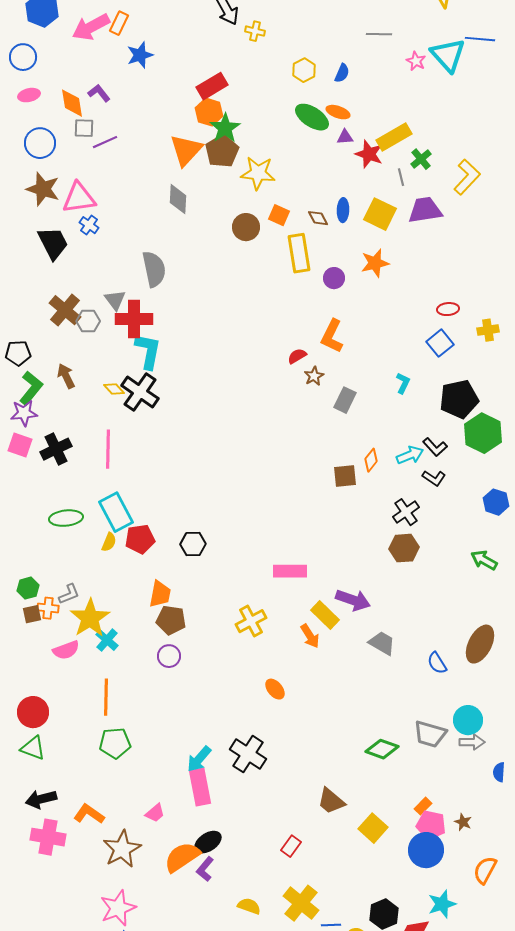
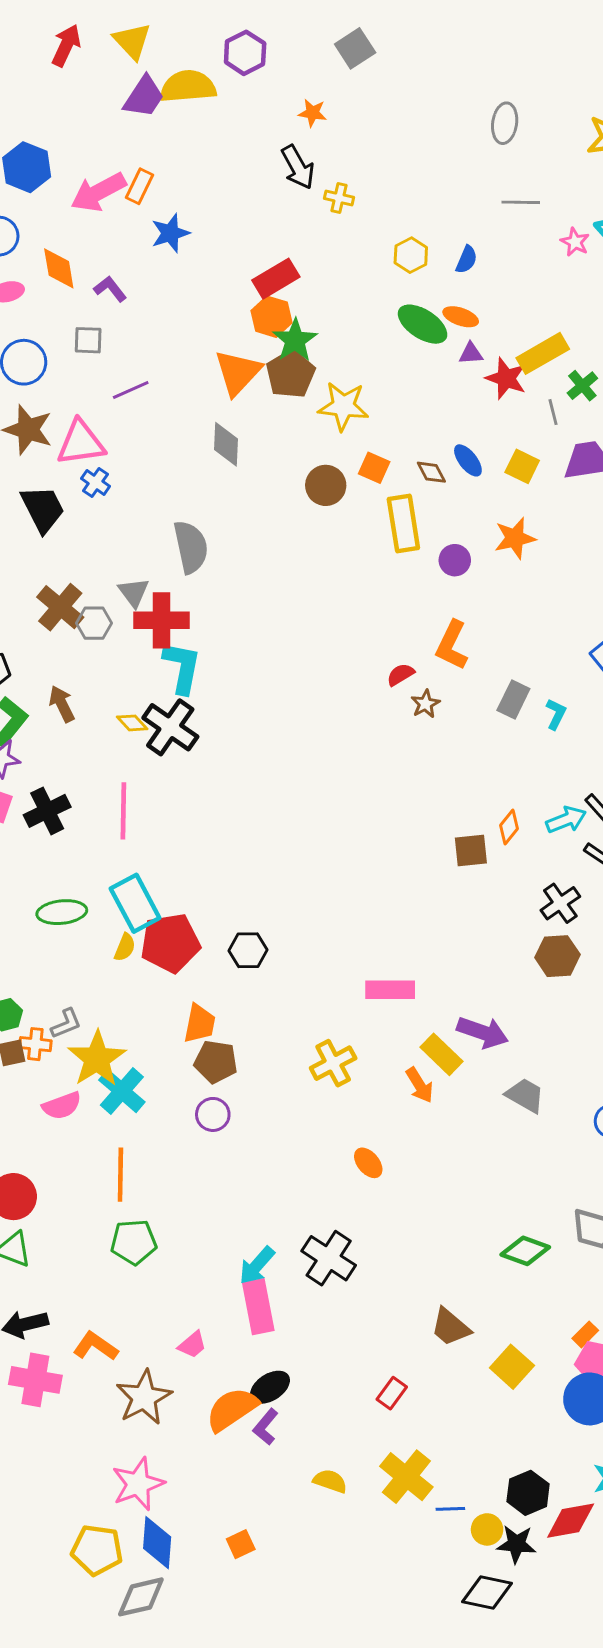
orange diamond: (72, 103) -> (59, 268), moved
purple line: (105, 142) -> (131, 390), moved
blue ellipse: (343, 210) -> (468, 460), turned -40
yellow square: (380, 214) -> (522, 466), size x0.7
gray rectangle: (345, 400) -> (513, 699), moved
red pentagon: (140, 539) -> (170, 943), size x1.4
cyan cross: (107, 640) -> (122, 1091), size x1.4

